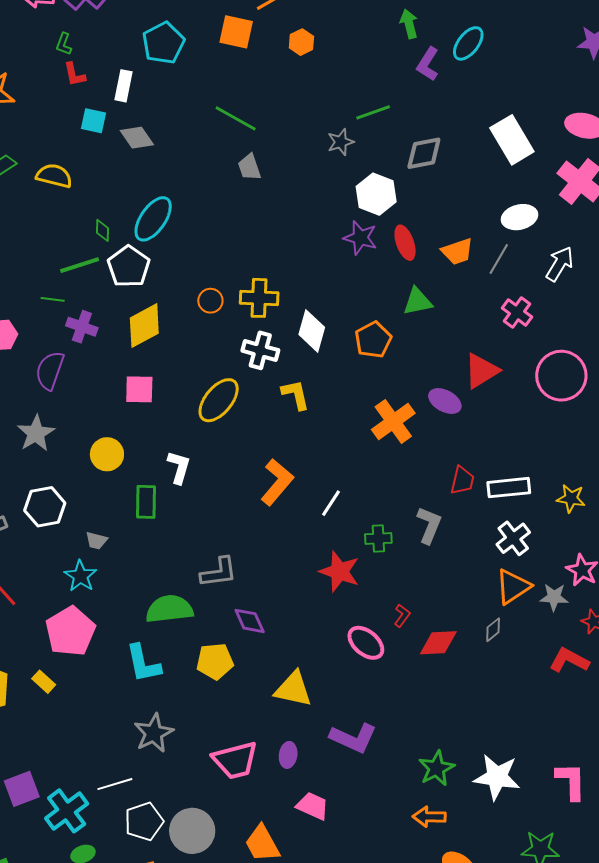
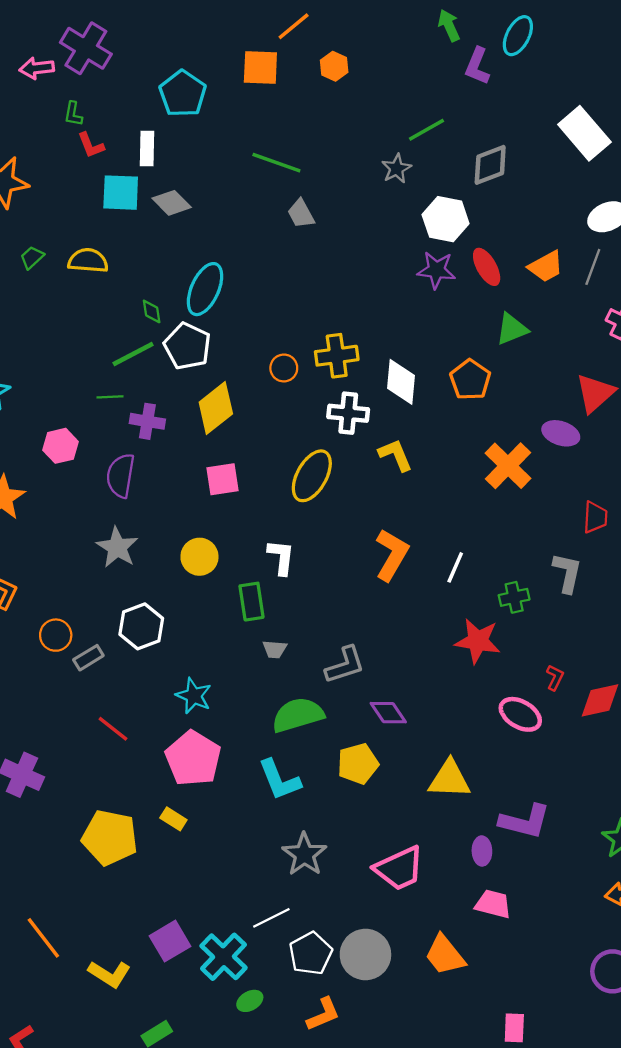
cyan square: (94, 121) -> (121, 193), size x1.4
gray trapezoid: (96, 541) -> (275, 649), moved
purple ellipse: (288, 755) -> (482, 851), moved

